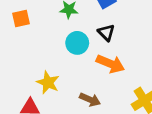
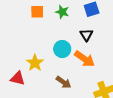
orange square: (21, 19) -> (37, 12), moved
cyan circle: (77, 43) -> (62, 49), moved

